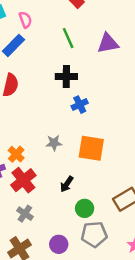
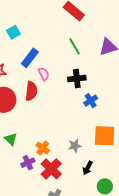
pink semicircle: (25, 20) -> (44, 74), moved
gray star: (54, 143) -> (75, 146), moved

